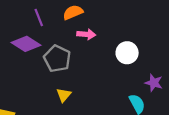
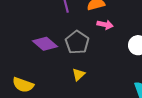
purple diamond: (26, 44) -> (45, 44), moved

